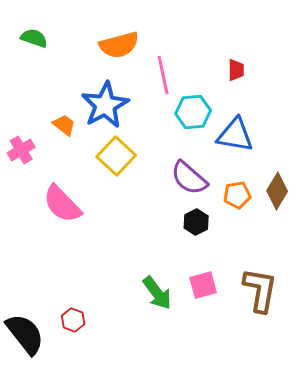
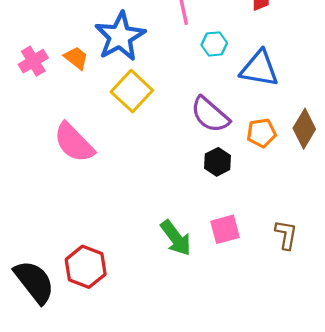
cyan hexagon: (193, 112) -> (214, 44), size x0.7
pink cross: (21, 150) -> (33, 61), moved
brown L-shape: (260, 290) -> (286, 235), size x0.6
red hexagon: (73, 320) -> (86, 267), size x1.6

